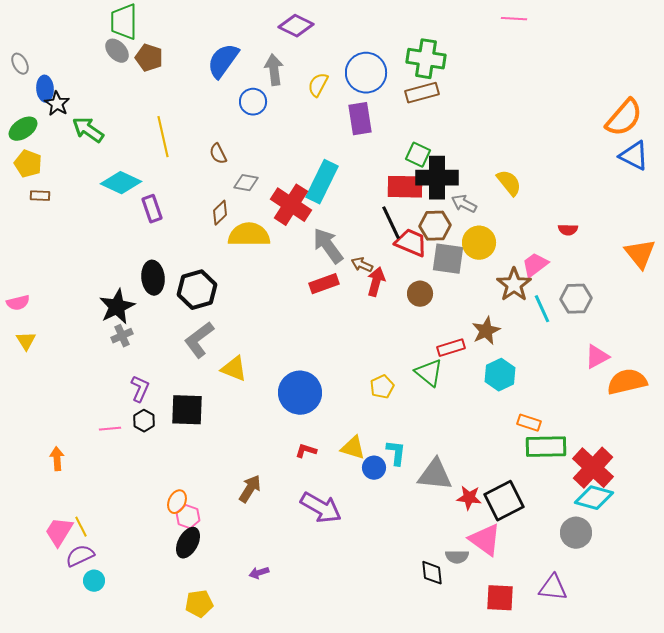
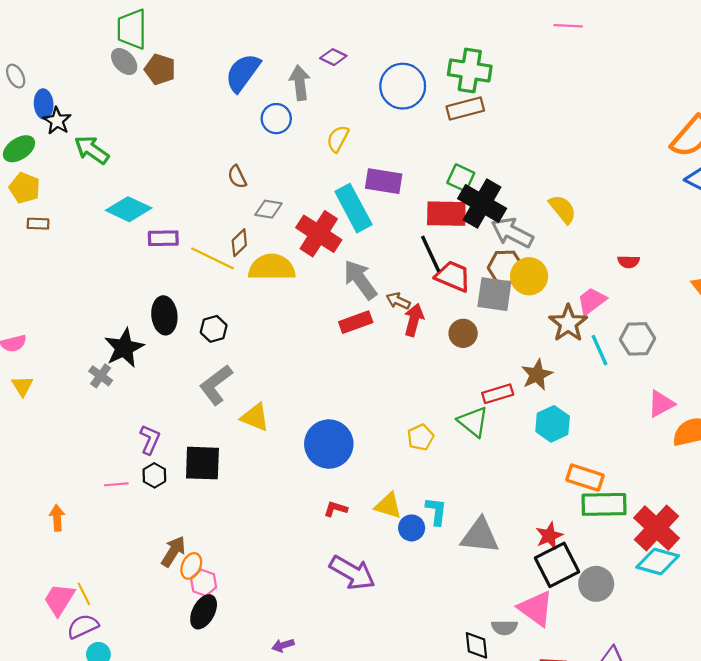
purple diamond: (296, 26) -> (333, 57), moved, size x0.7
yellow semicircle: (318, 85) -> (338, 139), moved
purple rectangle: (360, 119) -> (384, 181), moved, turned -72
yellow line: (163, 137) -> (213, 258), moved, turned -51
black cross: (437, 178) -> (482, 204), turned 30
cyan rectangle: (322, 182) -> (353, 208), turned -54
gray arrow: (464, 204) -> (512, 233), size x1.5
purple rectangle: (152, 209) -> (163, 238), turned -72
brown hexagon: (435, 226) -> (506, 267), moved
black hexagon: (197, 290) -> (214, 329), size x0.6
gray cross: (122, 336) -> (101, 376), moved, turned -30
orange rectangle: (529, 423) -> (585, 478), size x1.4
brown arrow: (250, 489) -> (173, 551), moved
red star: (469, 498) -> (549, 536), moved, turned -30
gray circle: (576, 533) -> (596, 584), moved

